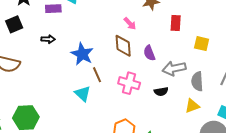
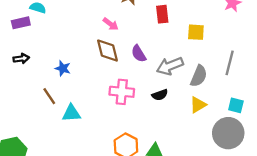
blue star: (82, 54) -> (63, 68), size x0.6
brown line: (97, 75) -> (49, 96), moved
gray semicircle: (197, 81) -> (199, 76), turned -144
cyan triangle: (83, 94) -> (71, 113), turned -36

